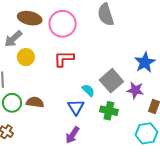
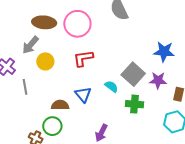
blue star: (145, 62) -> (164, 52), turned -30
green circle: (12, 103) -> (52, 126), moved
blue triangle: (76, 107) -> (83, 95), moved

